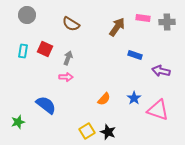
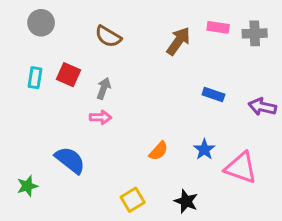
blue rectangle: (135, 55) -> (213, 94), moved
purple arrow: (161, 71) -> (262, 107), moved
black star: (108, 132) -> (186, 201), moved

